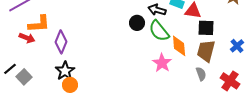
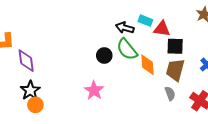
black circle: (137, 23) -> (104, 55), moved
purple diamond: (61, 42) -> (26, 61), turned -30
pink star: (162, 63) -> (94, 90), moved

